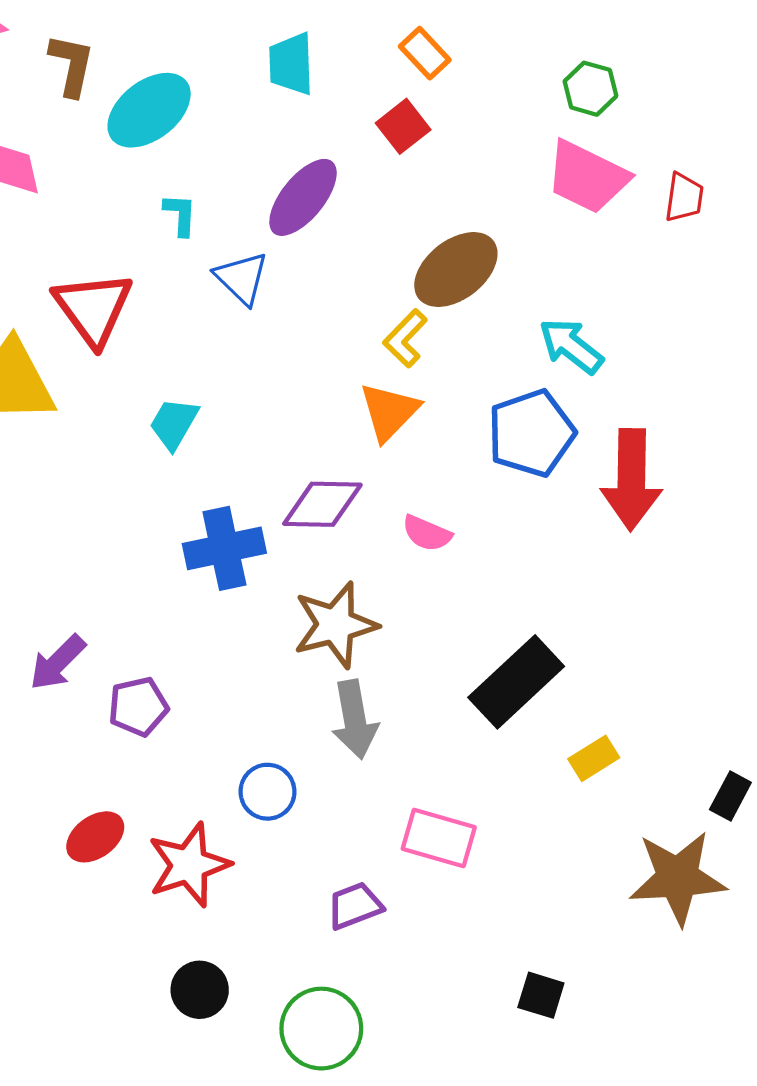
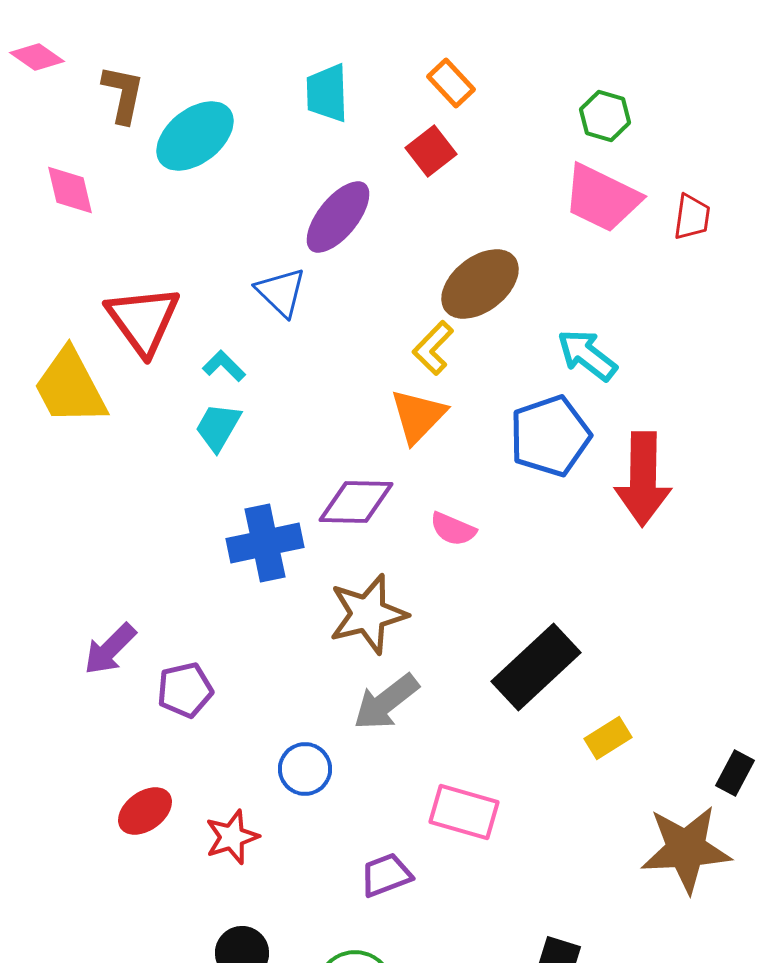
cyan L-shape: (180, 215) -> (224, 366), moved, turned -48
gray arrow: (355, 720) -> (386, 702), turned 62
red star: (189, 865) -> (232, 837), size x0.7

